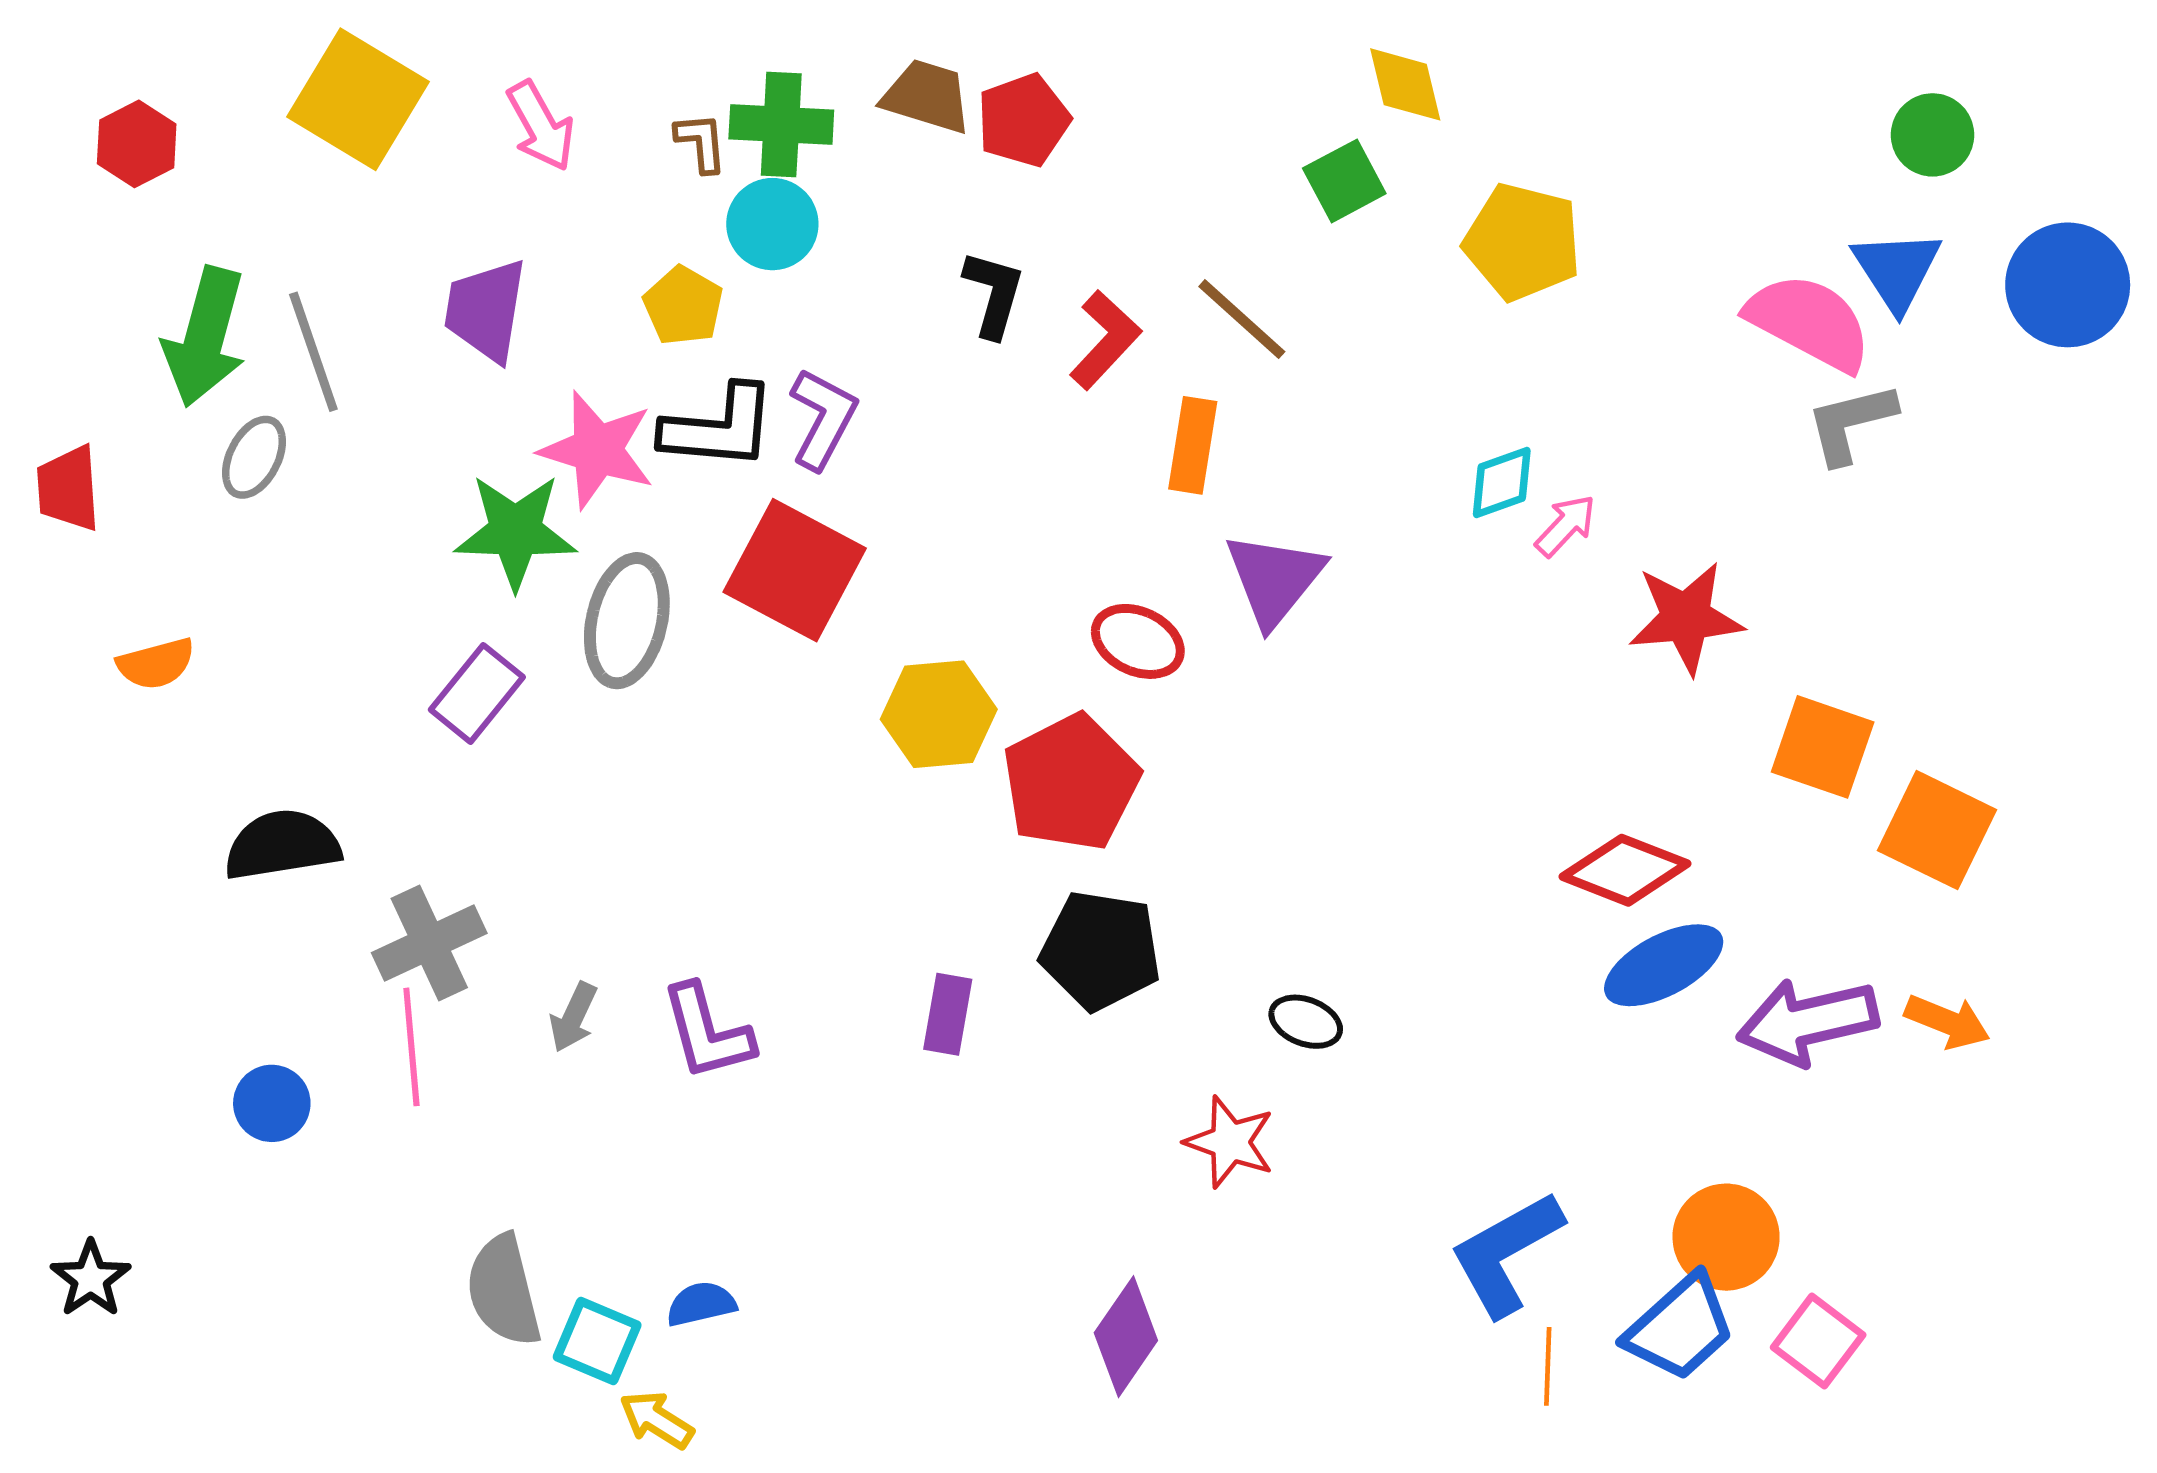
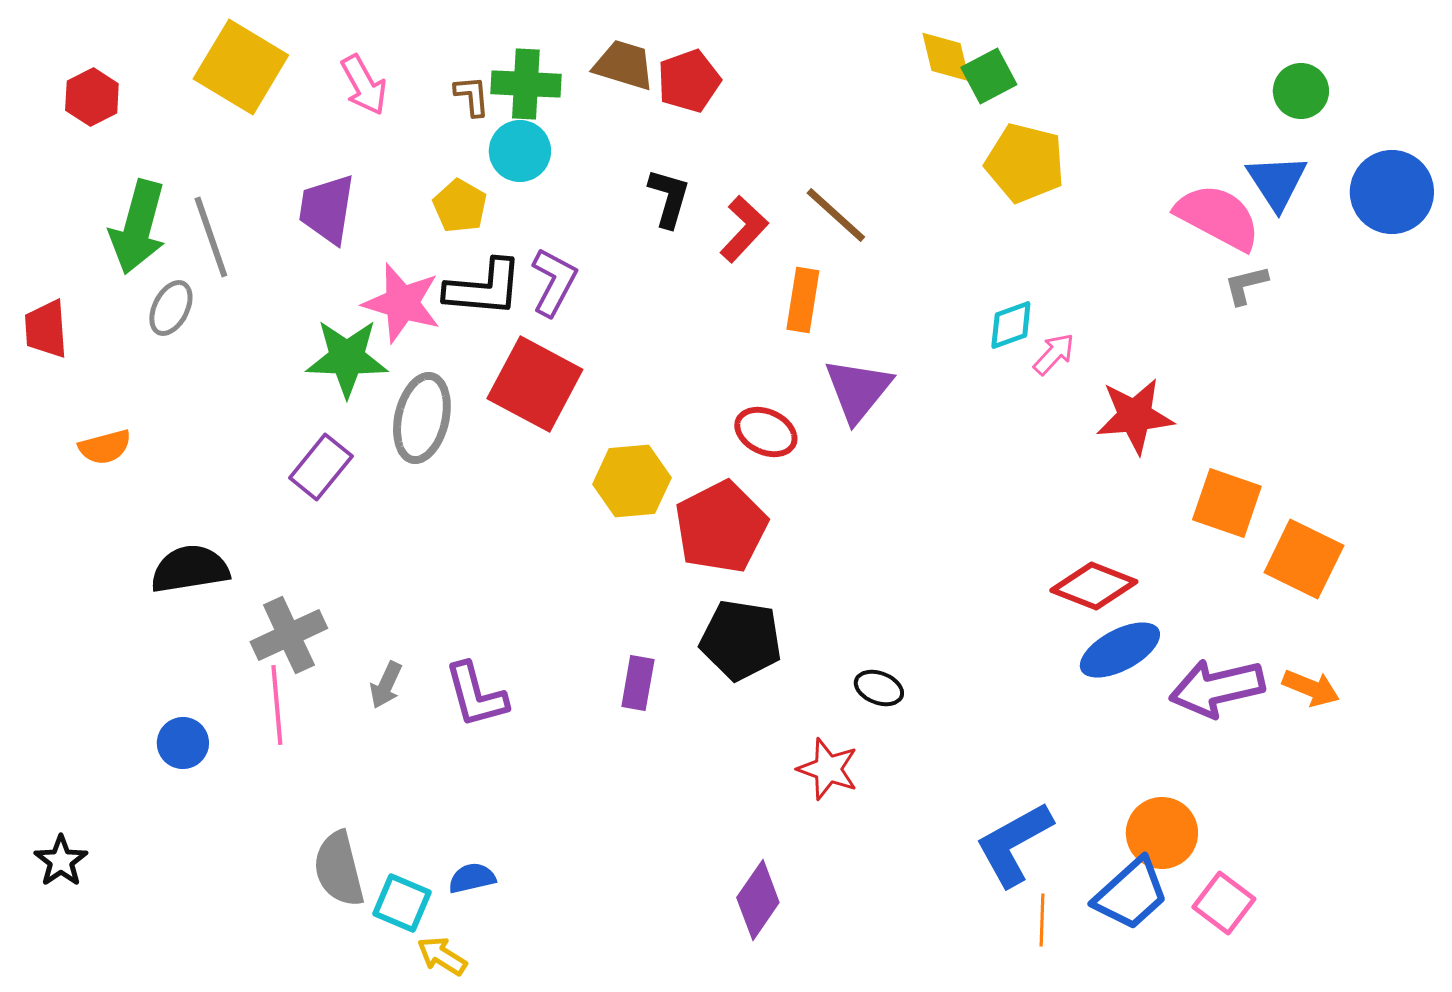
green square: (1344, 181) -> (989, 76), moved
gray L-shape: (1851, 423) -> (1246, 285), size x0.7

